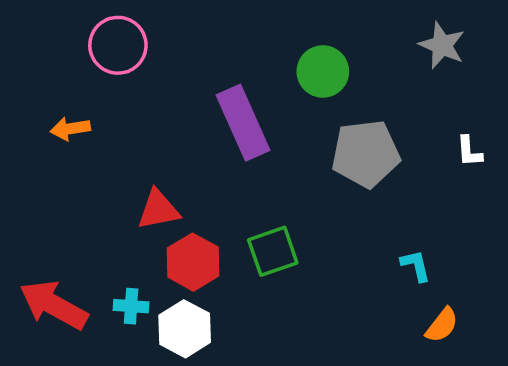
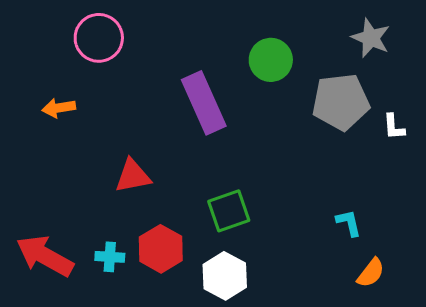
gray pentagon: (366, 154) -> (341, 102), moved
red hexagon: (193, 262) -> (161, 249), moved
white hexagon: (185, 329) -> (225, 276), moved

